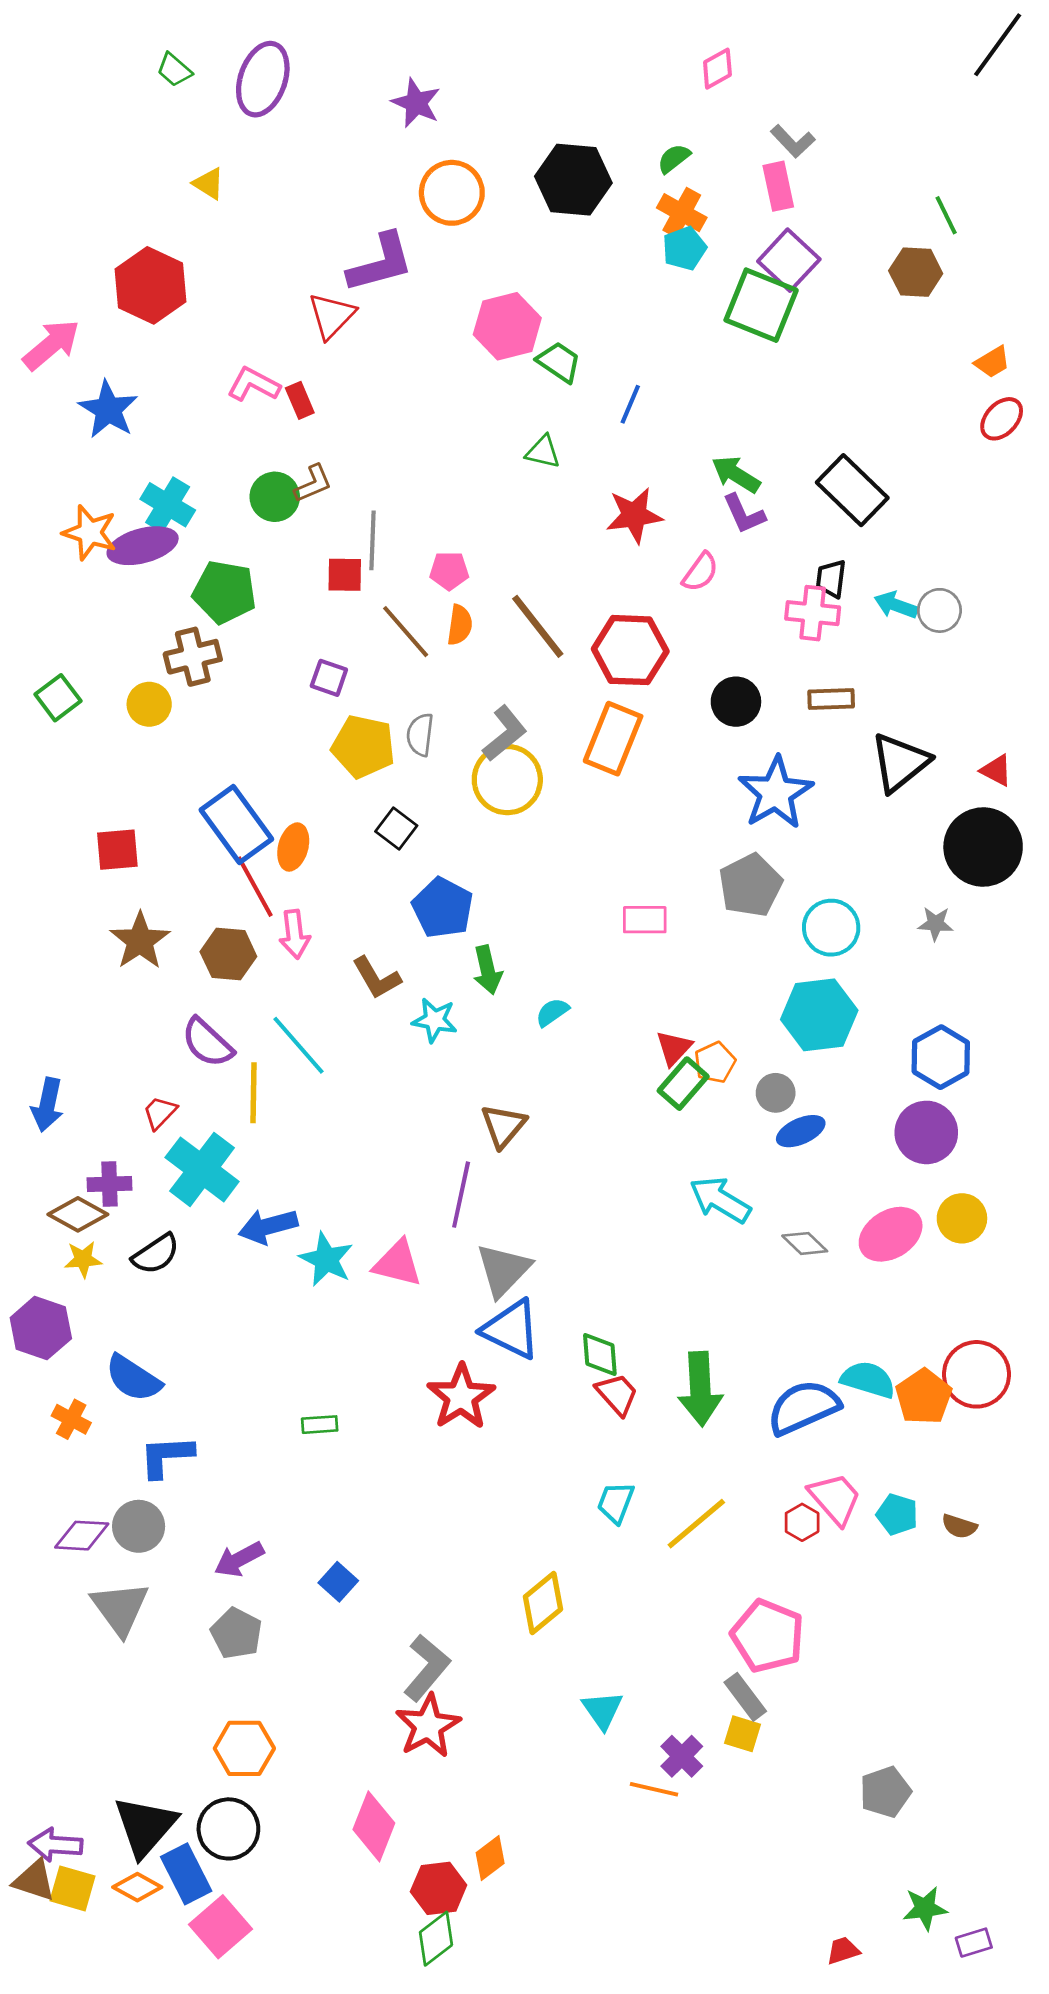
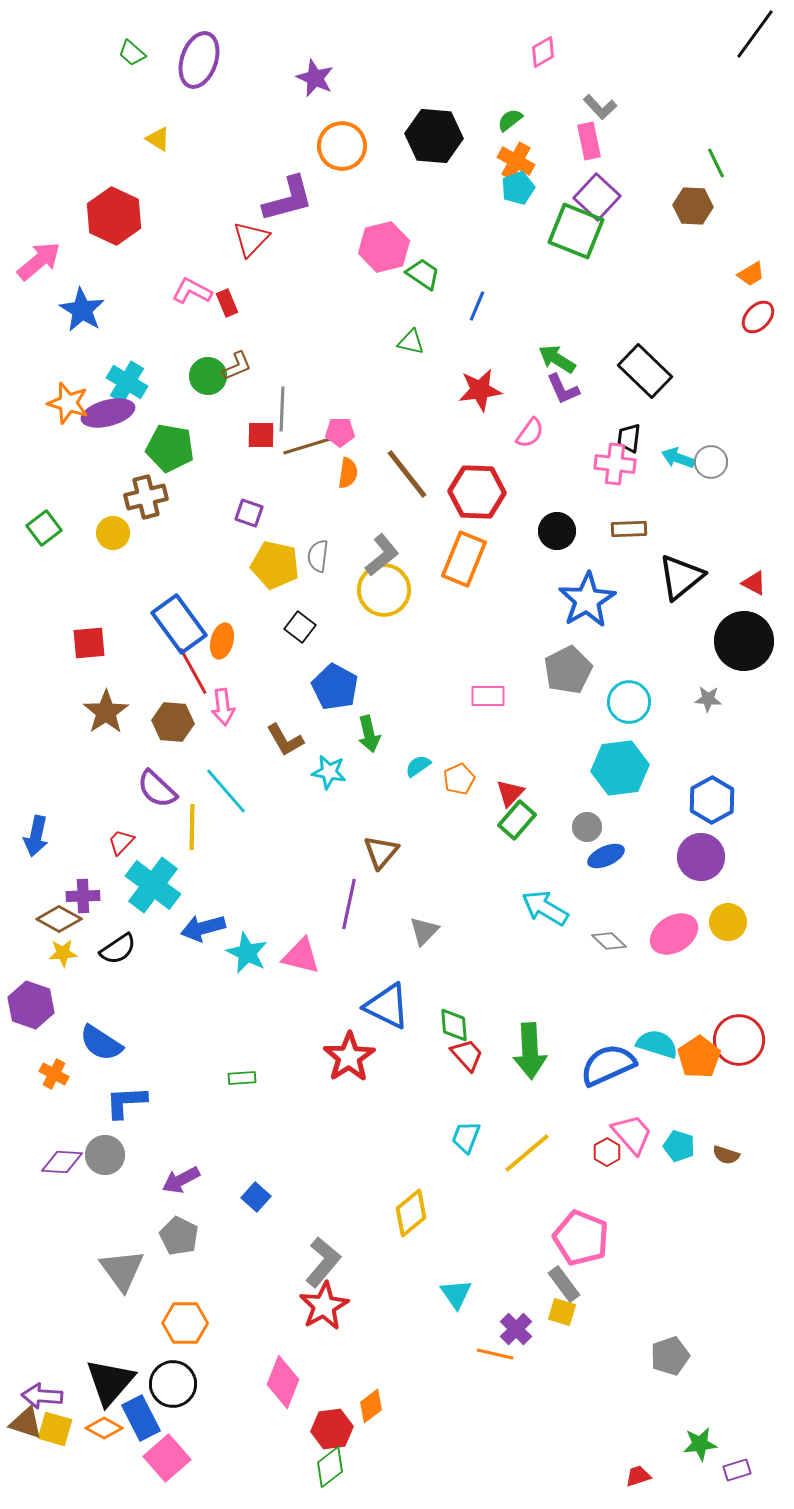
brown line: (406, 632) -> (307, 446), moved, turned -66
orange pentagon: (715, 1062) -> (459, 779), moved
gray triangle: (503, 1270) -> (424, 931), moved, size x0.7
gray triangle: (120, 1608) -> (122, 1270), moved

